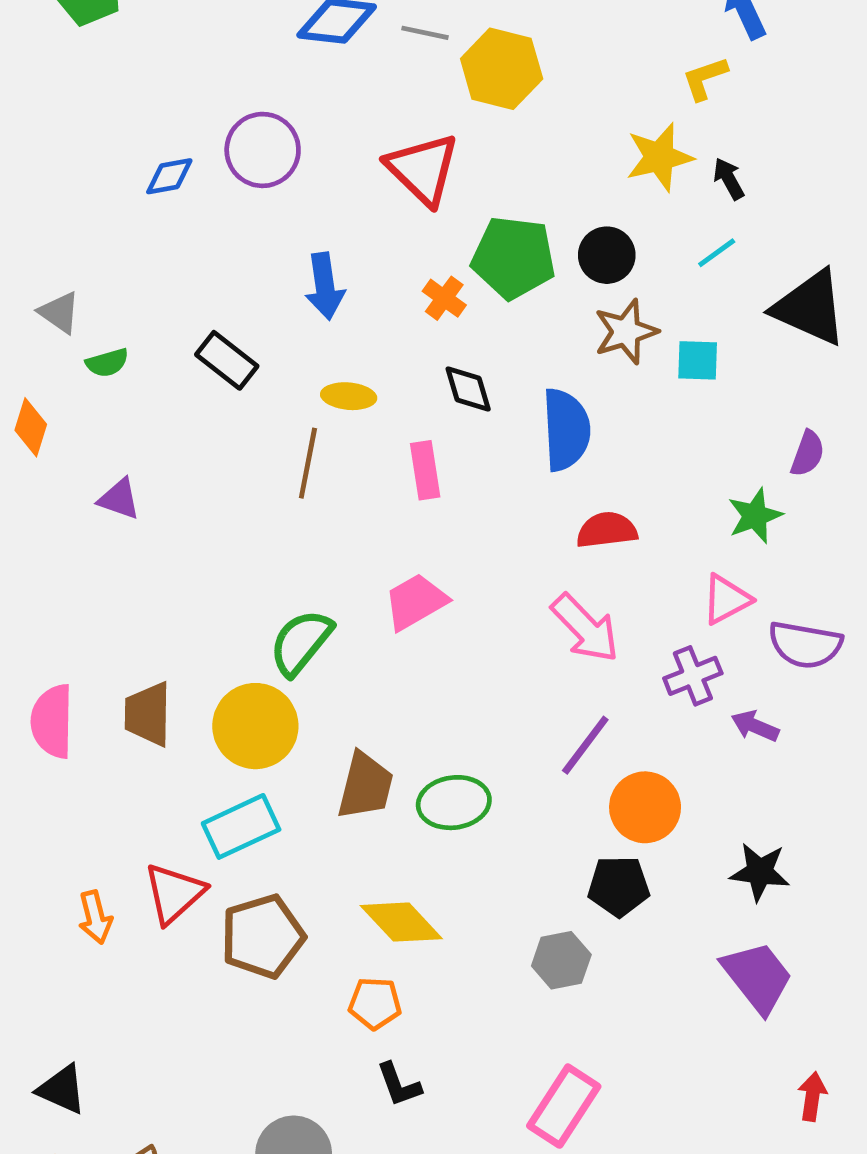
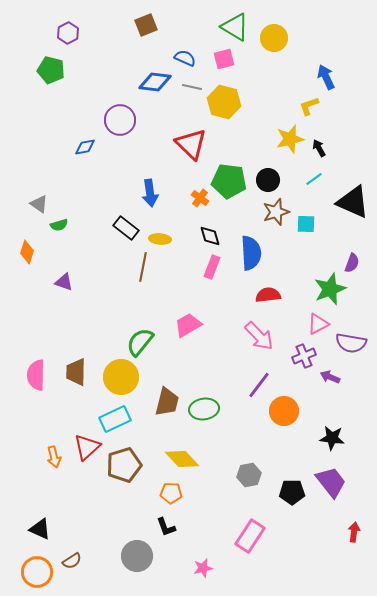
purple circle: (263, 150) -> (120, 120), moved
black rectangle: (227, 360) -> (126, 228), moved
pink rectangle: (425, 470) -> (212, 267), moved, turned 30
green star: (755, 516) -> (330, 289), size x1.4
black pentagon: (619, 886) -> (292, 492), moved
black L-shape: (399, 1085) -> (166, 527), moved

